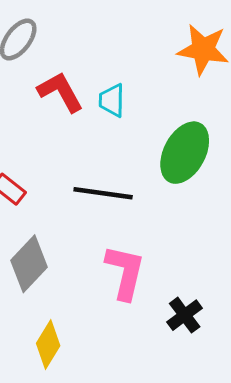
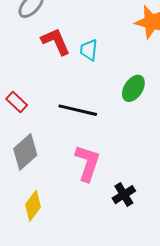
green ellipse: (185, 153) -> (133, 88), size x0.7

